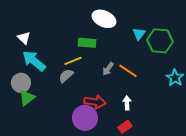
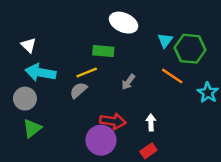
cyan arrow: (34, 61) -> (40, 72), turned -30
orange line: (128, 71) -> (172, 76), moved
green triangle: (27, 98) -> (32, 128), moved

